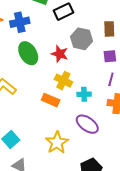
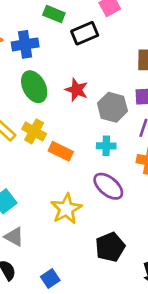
gray hexagon: (81, 39) -> (112, 107), moved
yellow cross: (63, 81) -> (34, 131), moved

